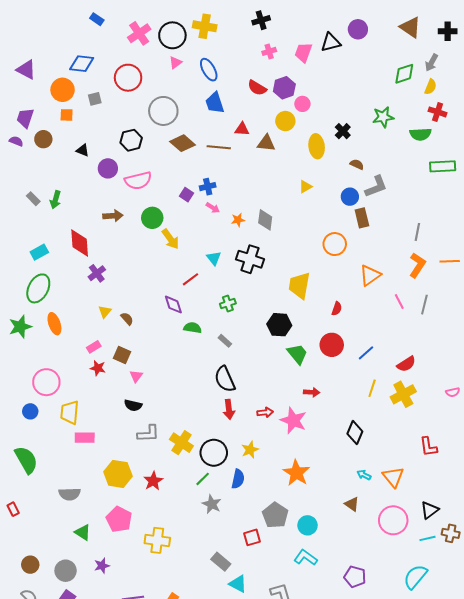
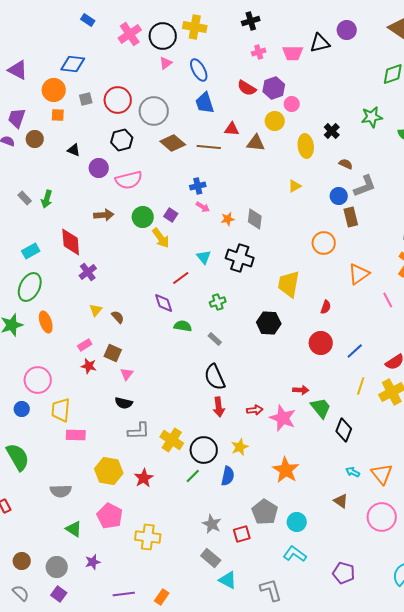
pink trapezoid: (303, 52) -> (293, 53), turned -110
red circle: (128, 78) -> (118, 100), moved
purple square: (187, 195) -> (171, 215), moved
green trapezoid: (297, 354) -> (321, 408), moved
gray star: (212, 504) -> (212, 524), moved

